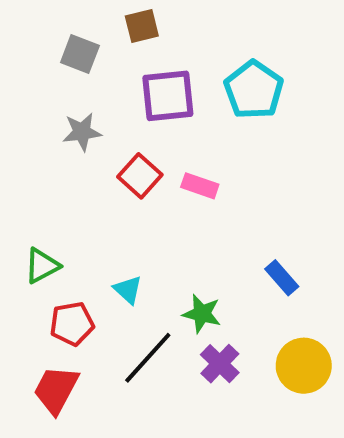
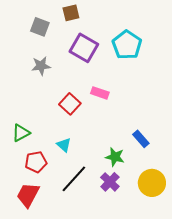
purple square: (168, 96) -> (84, 48), turned 36
red square: (140, 176) -> (70, 104), moved
green star: (202, 314) -> (115, 157), moved

